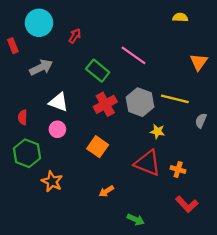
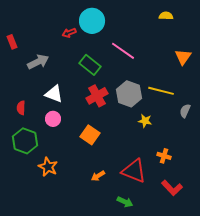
cyan circle: (39, 23) -> (92, 21), moved
red arrow: (75, 36) -> (69, 33), turned -144
red triangle: (148, 163) -> (134, 171), moved

